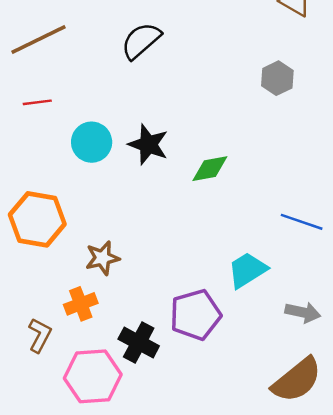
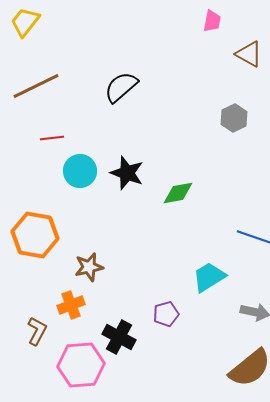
red line: (37, 102) -> (52, 138), moved
purple pentagon: (195, 315) -> (166, 314), size x0.6

